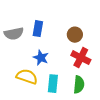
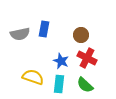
blue star: (41, 58) -> (61, 61), moved
green semicircle: (79, 85) -> (85, 85), turned 126

